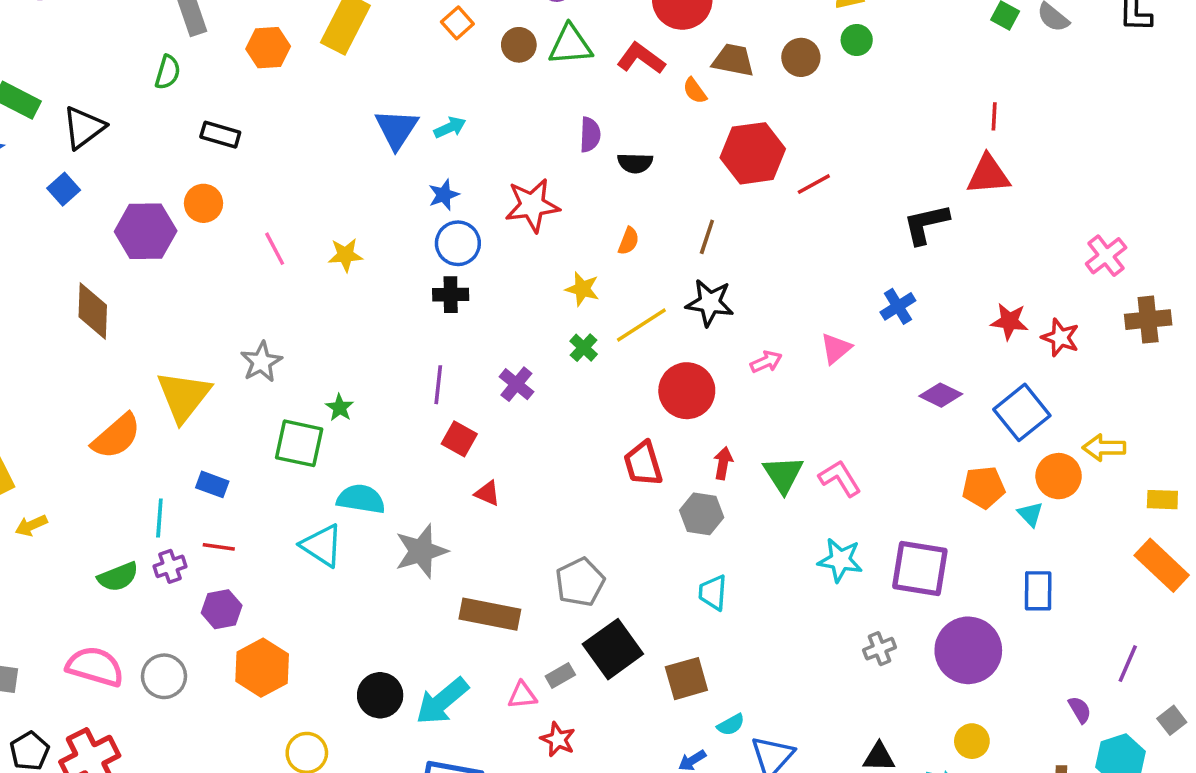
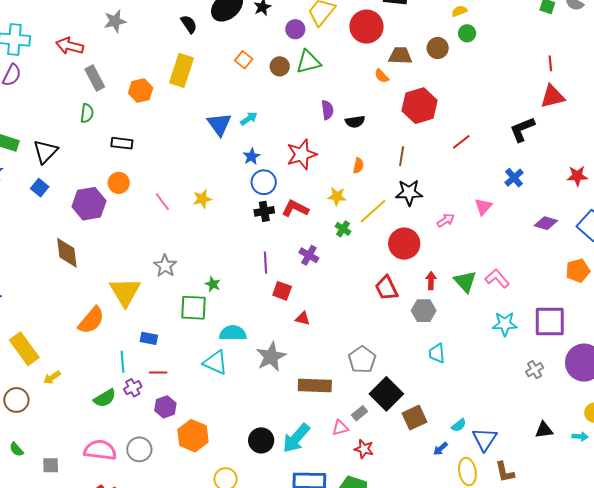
red L-shape: (641, 58) -> (295, 209), moved
red line: (814, 184) -> (461, 142), moved
brown square: (686, 679) -> (415, 418), moved

